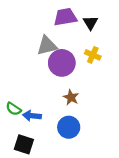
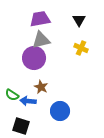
purple trapezoid: (65, 17) -> (40, 19), moved
purple circle: (62, 63) -> (34, 58), moved
brown star: (71, 97) -> (41, 87), moved

